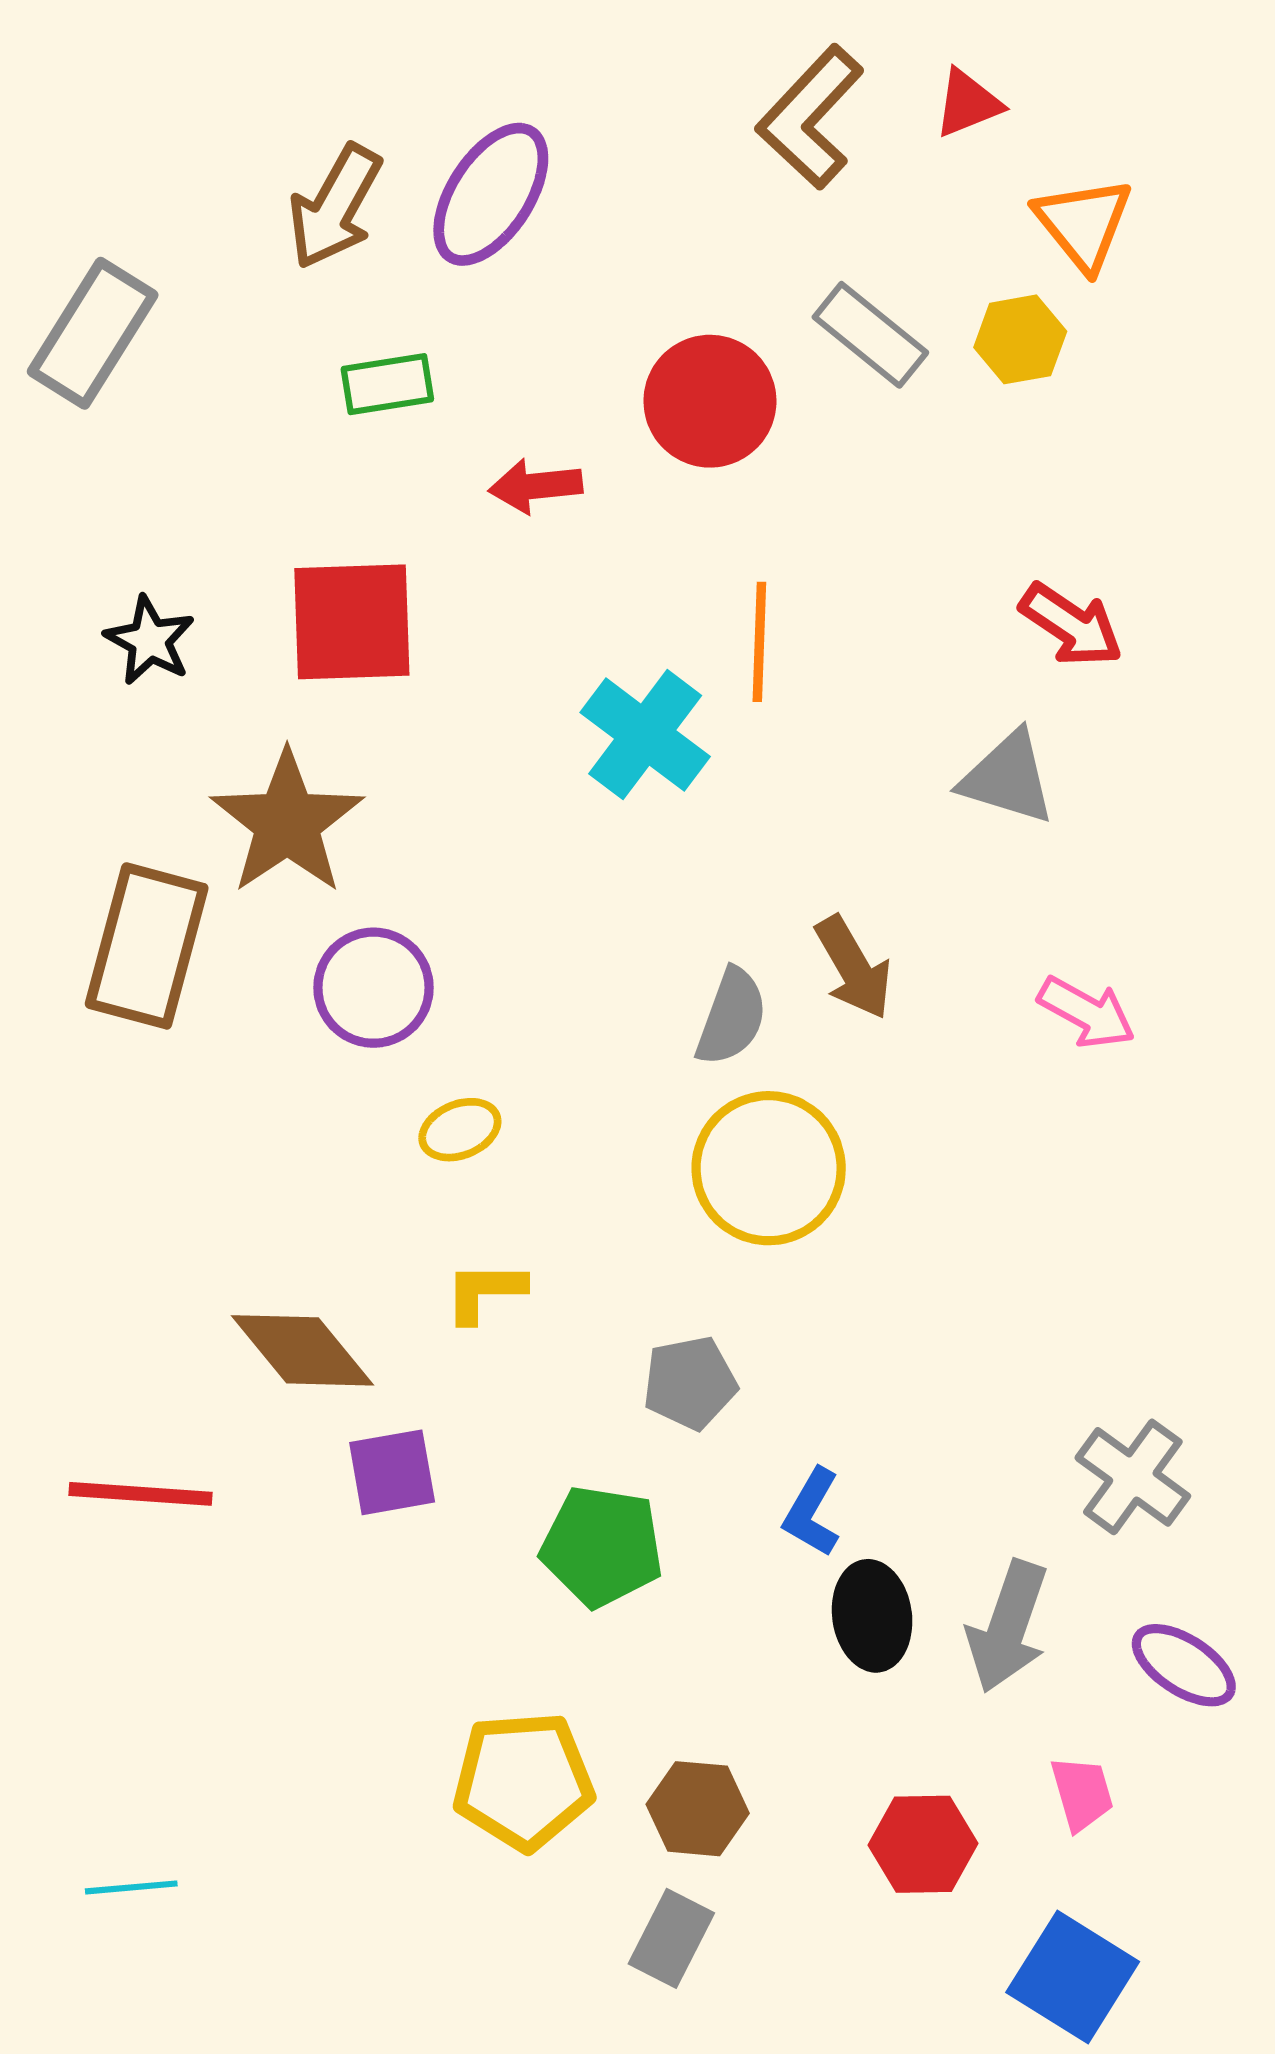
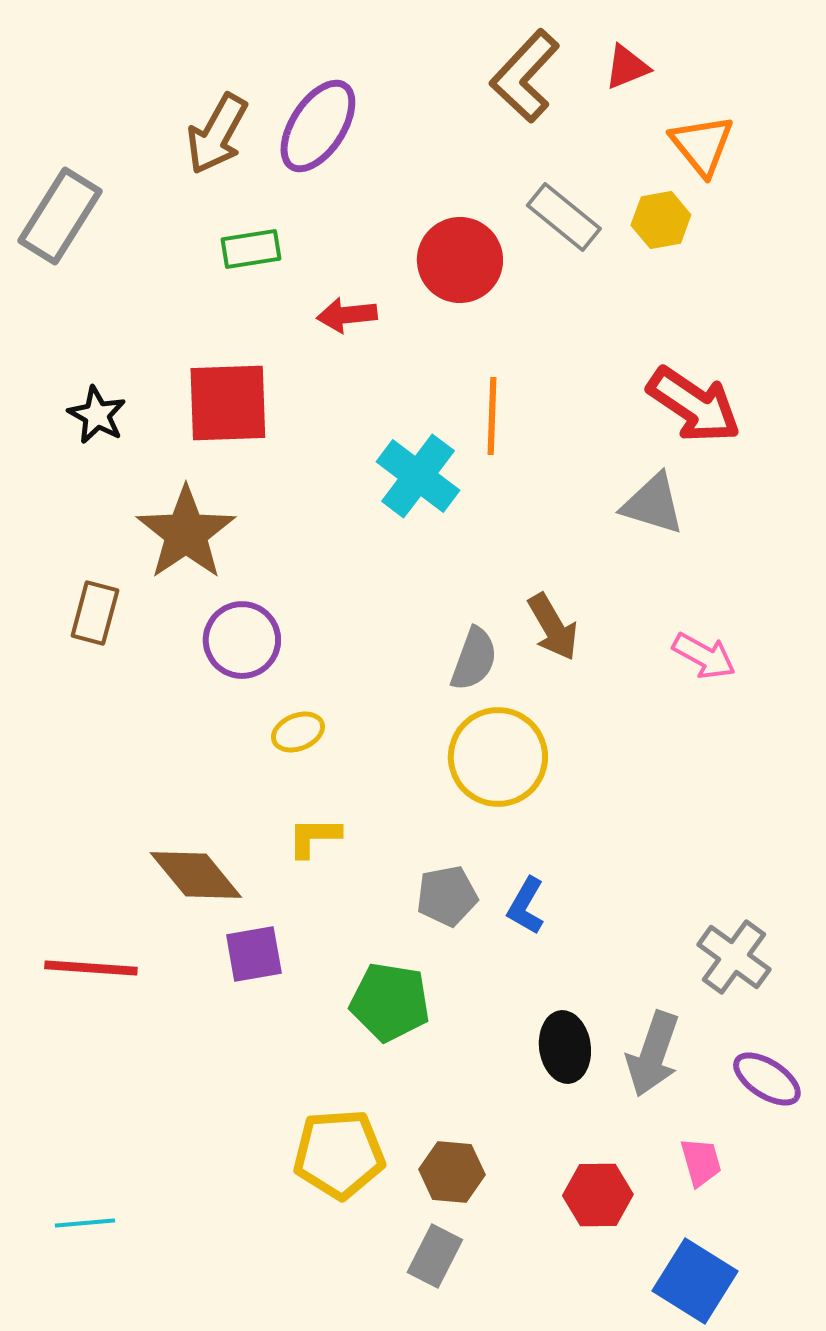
red arrow: (1071, 625) -> (694, 405), size x1.4
brown rectangle: (147, 946) -> (95, 613), size x0.6
blue L-shape: (812, 1512) -> (526, 906), moved

